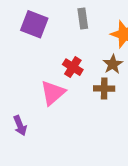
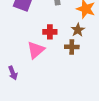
red cross: (73, 67) -> (50, 32), turned -32

